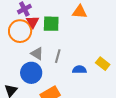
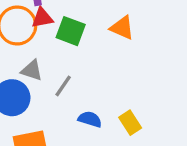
red triangle: (33, 22) -> (42, 18), turned 32
gray triangle: (37, 54) -> (32, 70), turned -32

